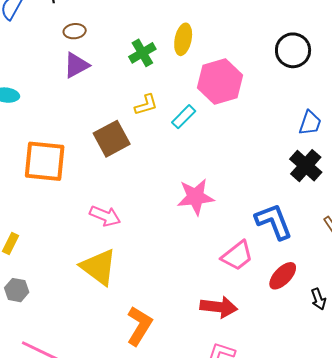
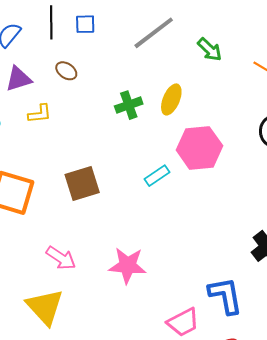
brown ellipse: (75, 31) -> (66, 71), turned 30
purple triangle: (76, 65) -> (18, 79), moved
yellow L-shape: (146, 105) -> (40, 114), moved
pink star: (196, 197) -> (128, 265), moved

